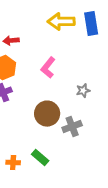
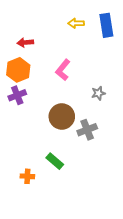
yellow arrow: (61, 22) -> (76, 23), size x0.6
orange cross: (13, 163) -> (27, 176), moved

